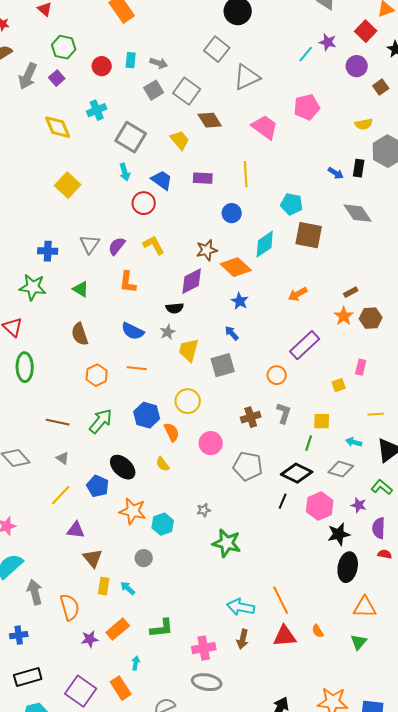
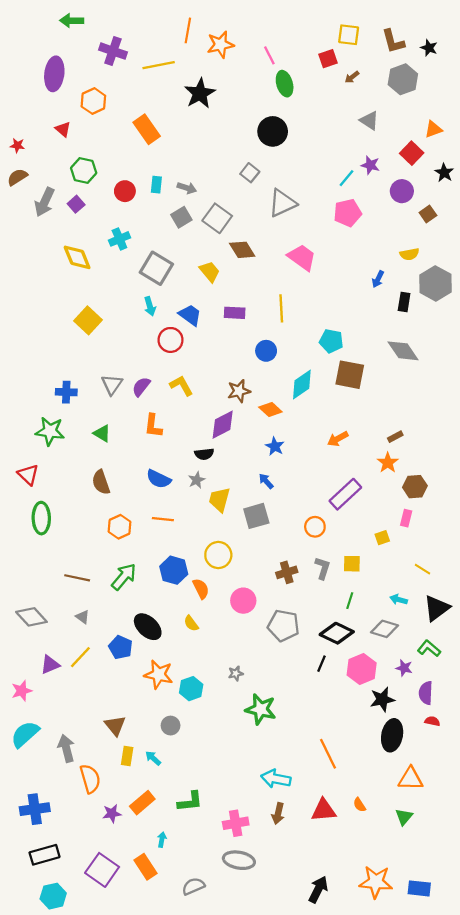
gray square: (217, 49) -> (250, 173), size x0.7
pink pentagon: (307, 107) -> (348, 213), moved
blue arrow: (336, 173) -> (378, 279), moved, turned 84
orange diamond: (236, 267) -> (270, 409), size x0.7
brown hexagon: (371, 318) -> (415, 487), moved
yellow line: (376, 414) -> (422, 569), turned 35
yellow square: (322, 421) -> (352, 564), moved
purple triangle: (76, 530) -> (50, 665), moved, turned -30
gray arrow: (35, 592) -> (66, 748), moved
orange line: (281, 600) -> (328, 754), moved
blue cross: (19, 635) -> (35, 809), size x1.5

